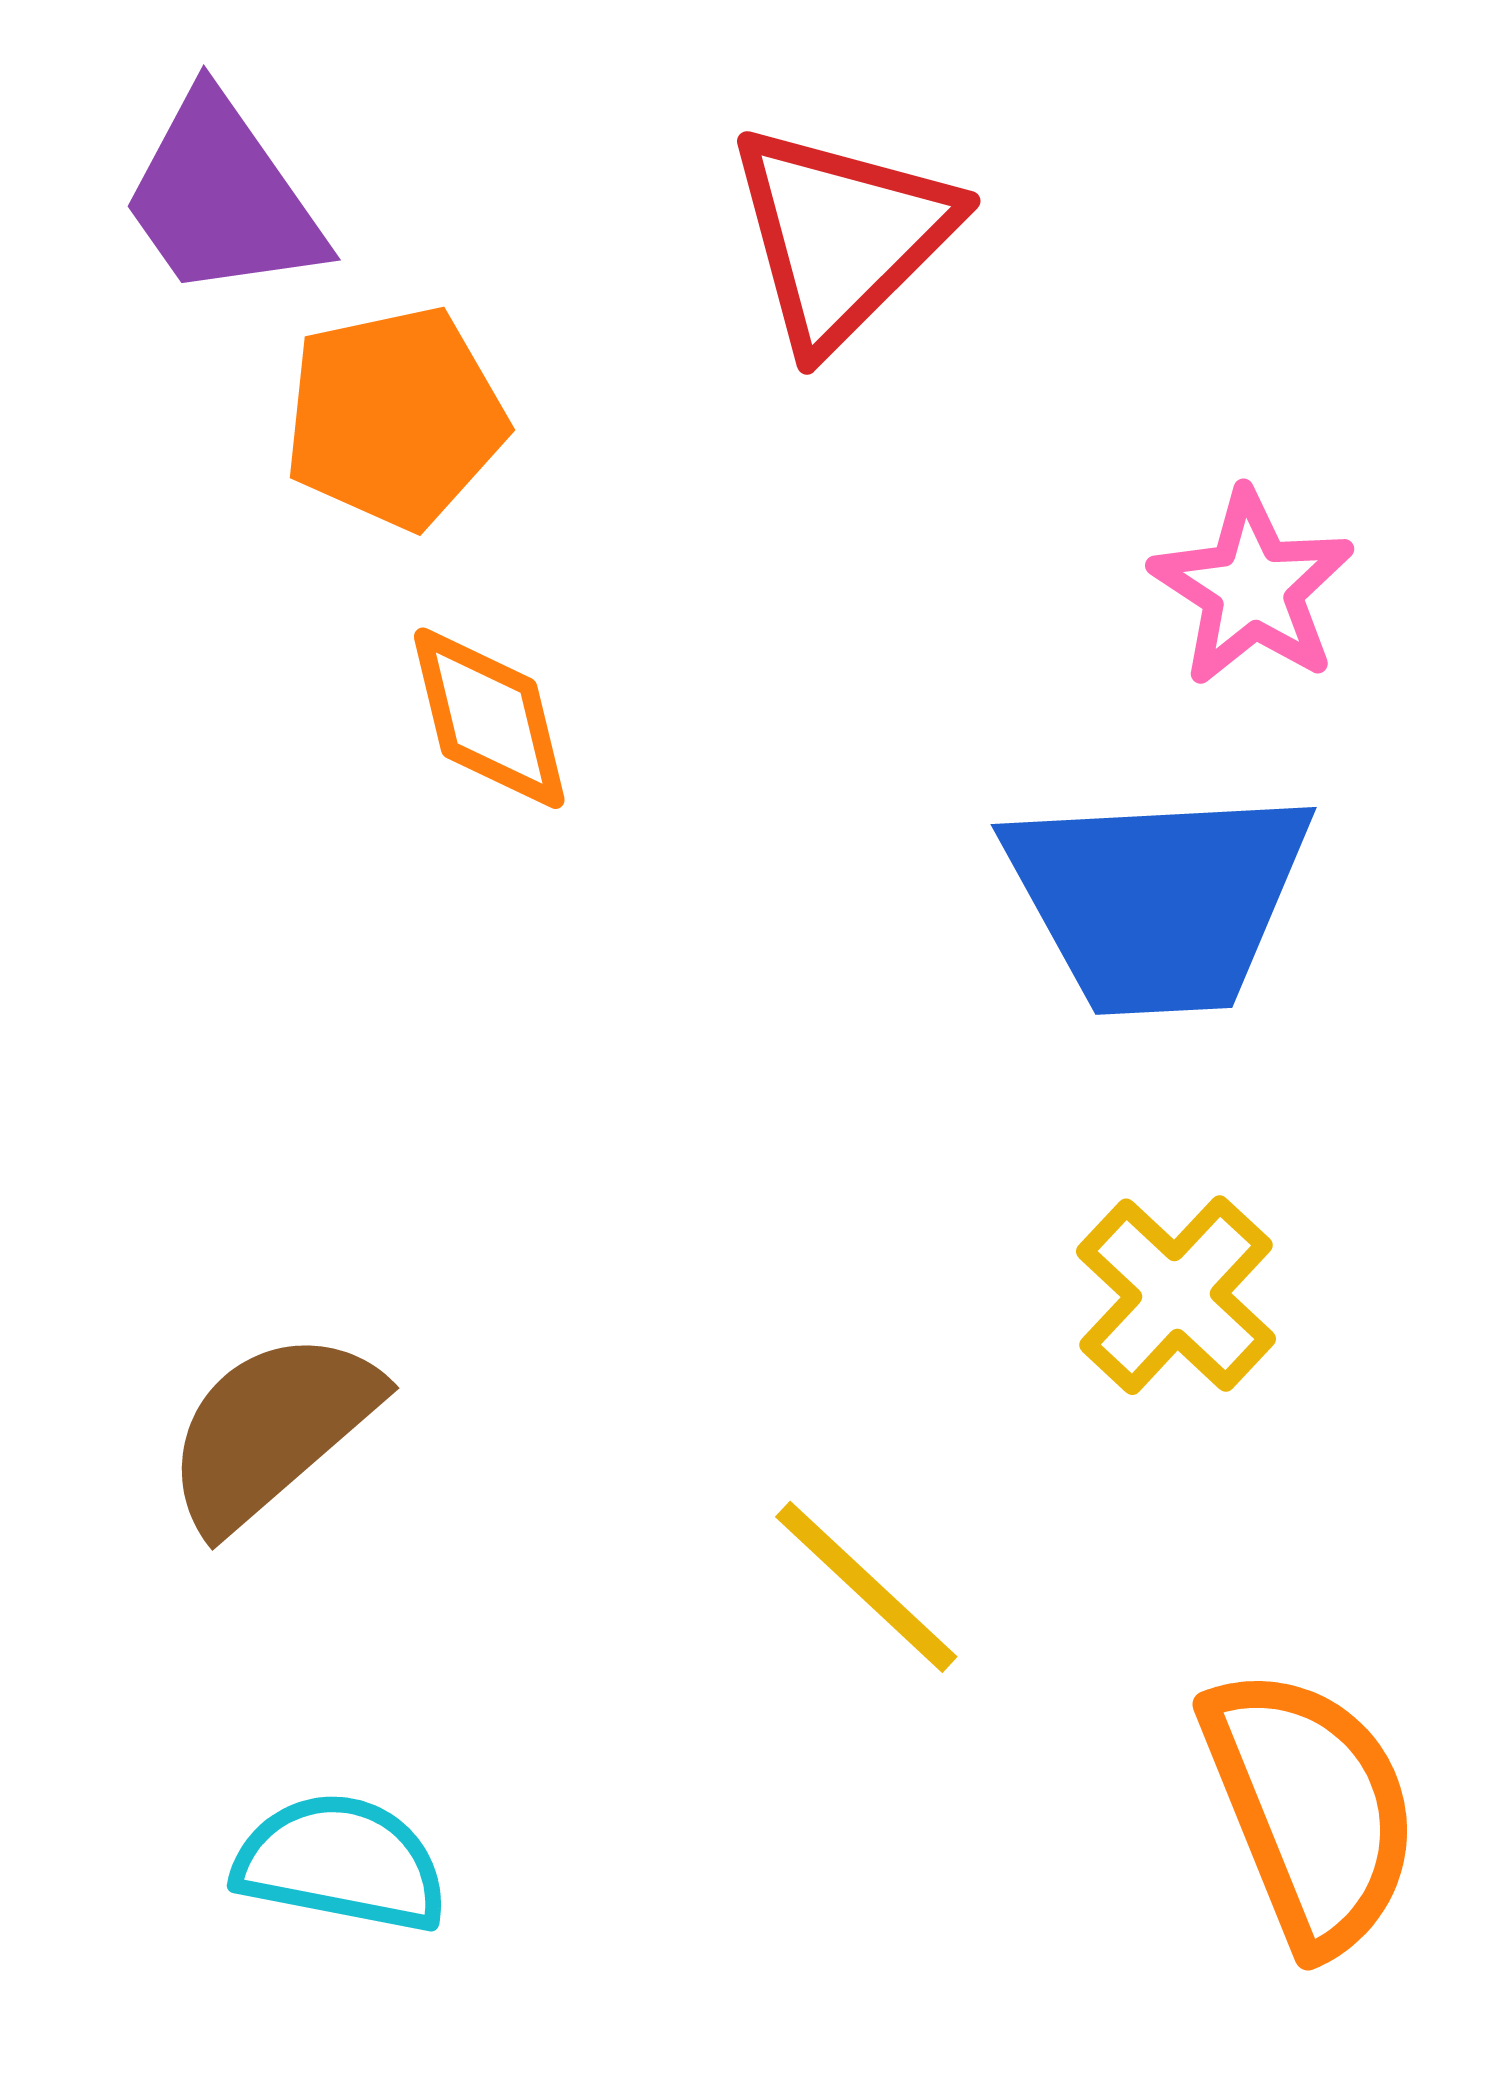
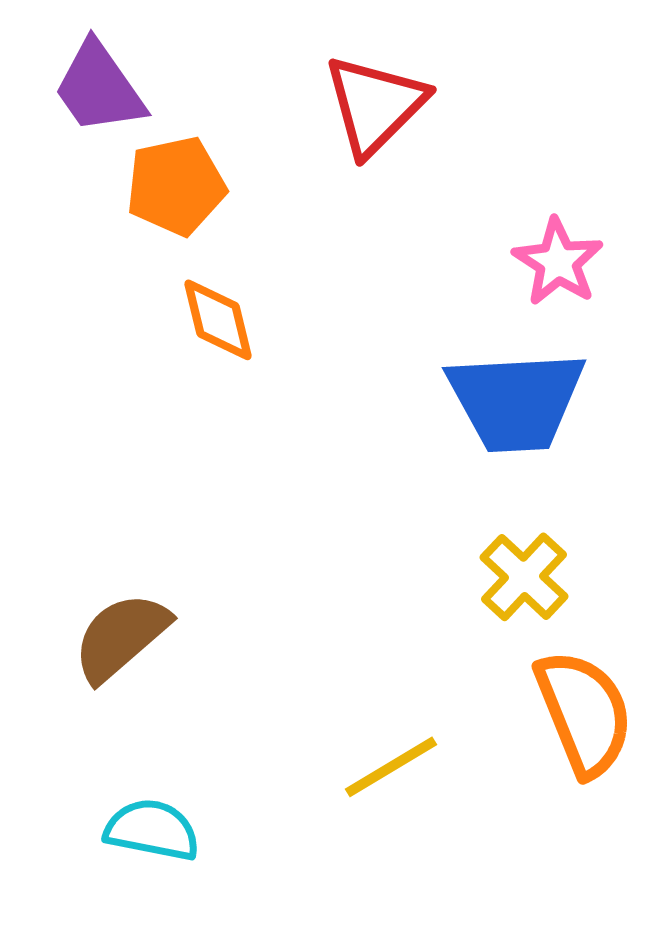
yellow line: (866, 1587) -> (391, 767), moved, turned -74
orange semicircle: (1311, 1809) -> (584, 713), moved

